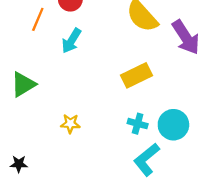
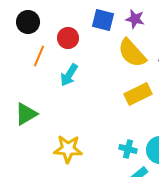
yellow rectangle: (136, 75) -> (138, 94), moved
yellow star: (70, 124) -> (68, 149), size x1.6

